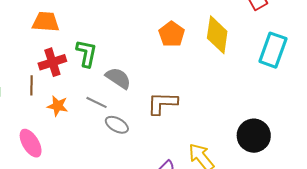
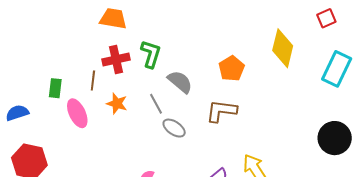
orange pentagon: (172, 34) -> (231, 68), moved
gray line: (96, 102) -> (156, 104), turned 30
black circle: (254, 136) -> (335, 138), moved
pink ellipse: (31, 143) -> (77, 113), moved

